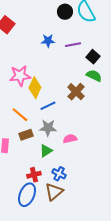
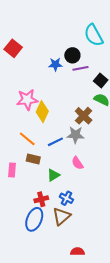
black circle: (65, 12) -> (72, 55), moved
blue line: (48, 106) -> (55, 142), moved
gray star: (48, 128) -> (75, 135), moved
brown rectangle: (26, 135) -> (33, 159), turned 32
pink semicircle: (70, 139) -> (77, 163), turned -112

